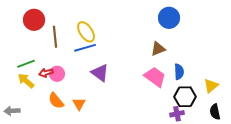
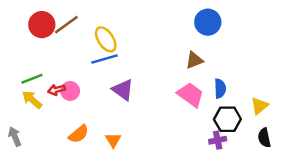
brown line: (55, 37) -> (66, 25), moved, turned 60
orange semicircle: (56, 101) -> (79, 134), moved, turned -90
orange triangle: (79, 104) -> (113, 140), moved
gray arrow: (12, 111) -> (15, 136), turned 70

